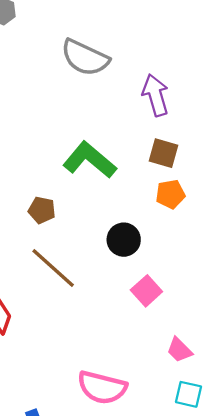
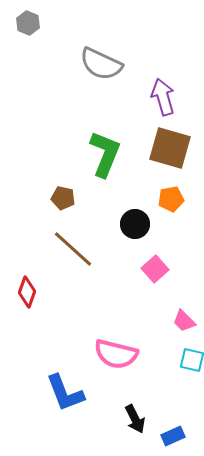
brown square: (163, 153) -> (170, 148), size x1.6
green L-shape: (90, 160) -> (105, 154), turned 72
orange pentagon: (170, 194) -> (171, 199), moved

